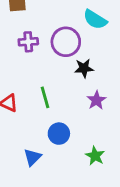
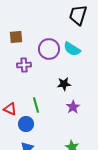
purple circle: (66, 42) -> (49, 49), moved
blue circle: (59, 134) -> (26, 124), moved

